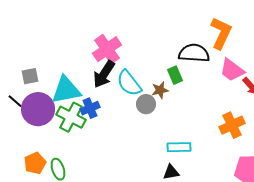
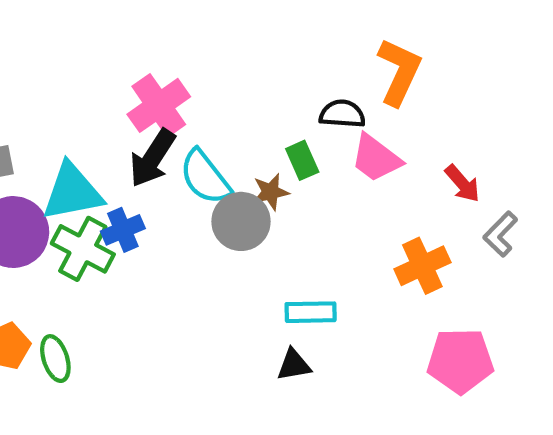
black semicircle: (194, 53) -> (342, 114), size x0.7
pink trapezoid: (232, 70) -> (376, 158), moved
gray circle: (146, 104) -> (241, 221), size x1.4

